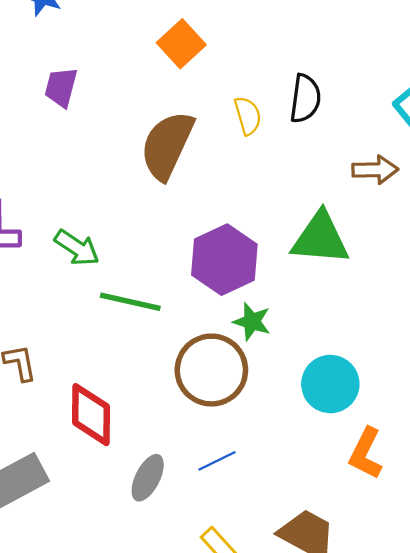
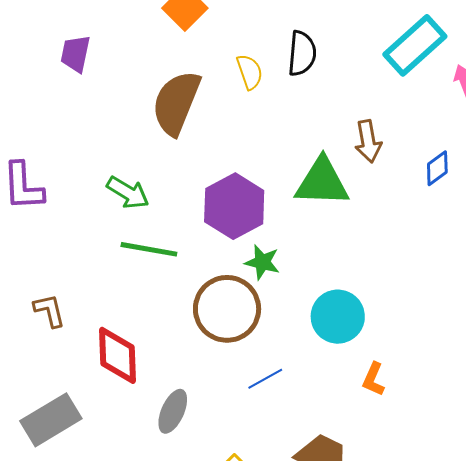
brown arrow: (375, 170) -> (368, 141), moved, turned 84
green arrow: (77, 248) -> (128, 193), moved
orange L-shape: (366, 453) -> (373, 379), size x0.7
blue line: (217, 461) -> (265, 379), moved

